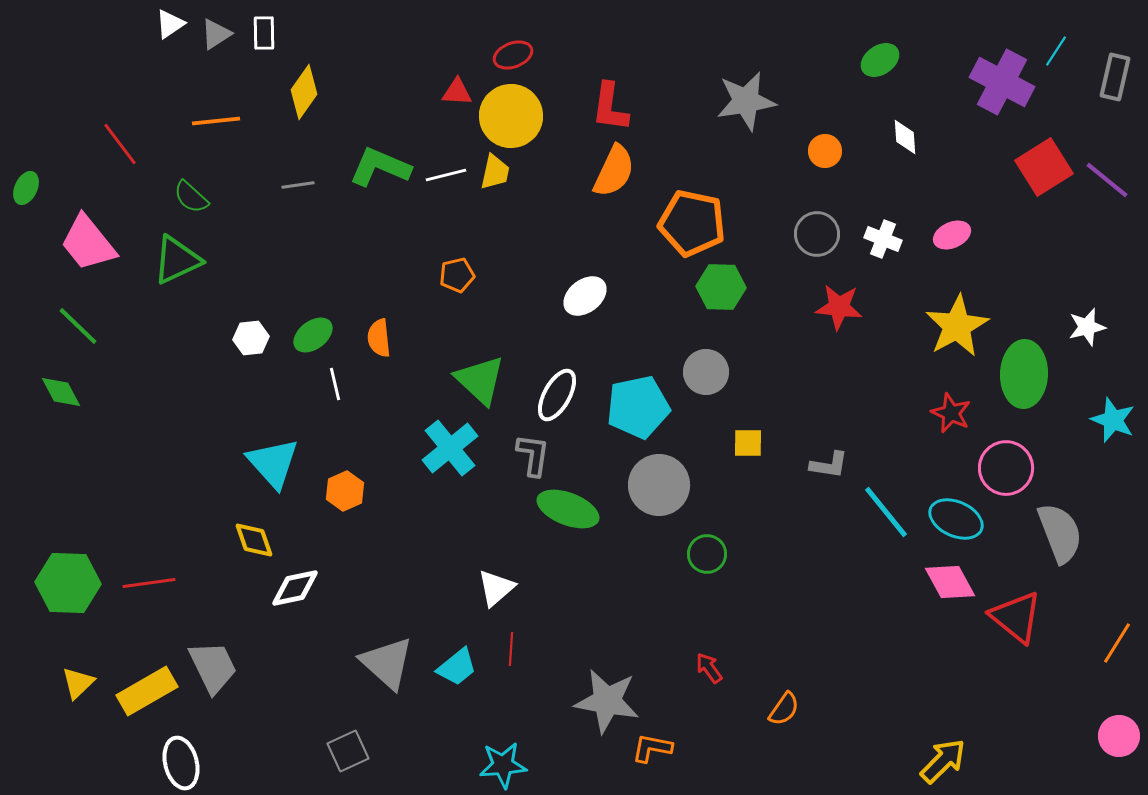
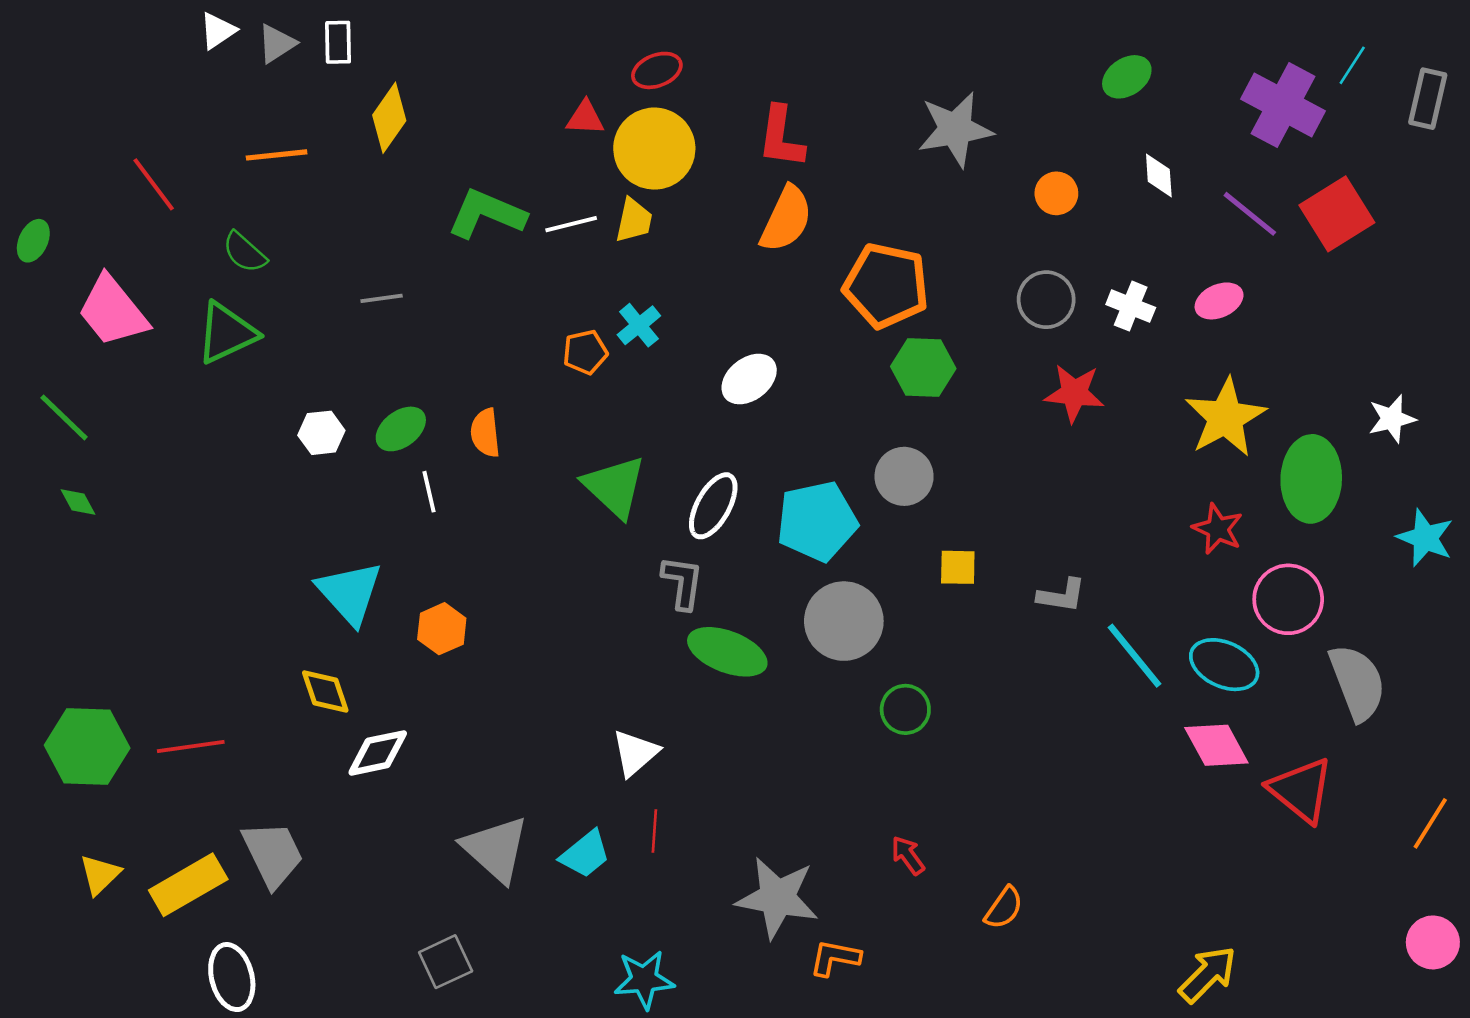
purple line: (1107, 180) -> (1250, 214), moved
gray line: (298, 185) -> (382, 298), moved
green line: (78, 326) -> (64, 417), moved
green diamond: (61, 392) -> (78, 502), size x0.7
cyan cross: (450, 448) -> (639, 325), moved, size x0.6

